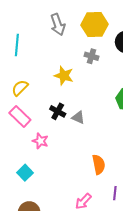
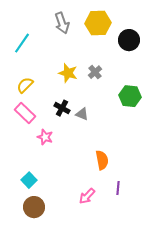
cyan line: (17, 45) -> (22, 43), turned 30
gray cross: (91, 56) -> (95, 72), moved, turned 32
cyan square: (25, 173) -> (29, 180), moved

